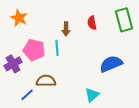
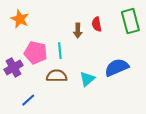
brown arrow: (66, 29) -> (78, 31), moved
brown semicircle: (46, 81) -> (57, 76), moved
cyan triangle: (92, 95) -> (87, 79), moved

